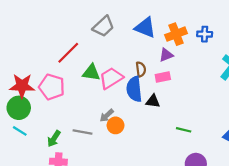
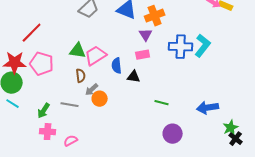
blue cross: (205, 34) -> (181, 47), moved, size x1.6
red line: (68, 53) -> (32, 33), moved
purple triangle: (166, 55) -> (146, 35), turned -40
brown semicircle: (141, 69) -> (81, 76), moved
blue semicircle: (134, 89) -> (117, 66), size x0.7

